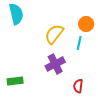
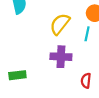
purple cross: (55, 64) -> (61, 57), turned 30

